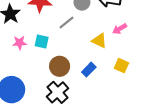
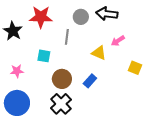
gray line: (66, 23) -> (67, 37), turned -42
pink star: (20, 43) -> (17, 71), moved
yellow square: (121, 66) -> (135, 68), moved

